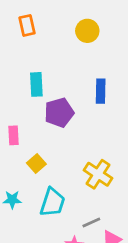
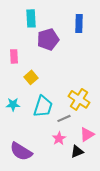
yellow cross: (98, 174) -> (79, 99), moved
gray line: (91, 222) -> (64, 118), moved

